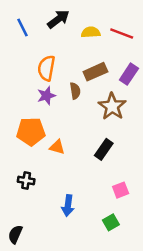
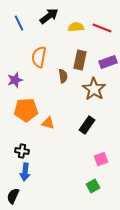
brown rectangle: (95, 72) -> (80, 60), turned -54
purple rectangle: (129, 74) -> (108, 62), turned 36
purple star: (46, 96) -> (15, 80), moved
blue arrow: (68, 206) -> (25, 172), moved

